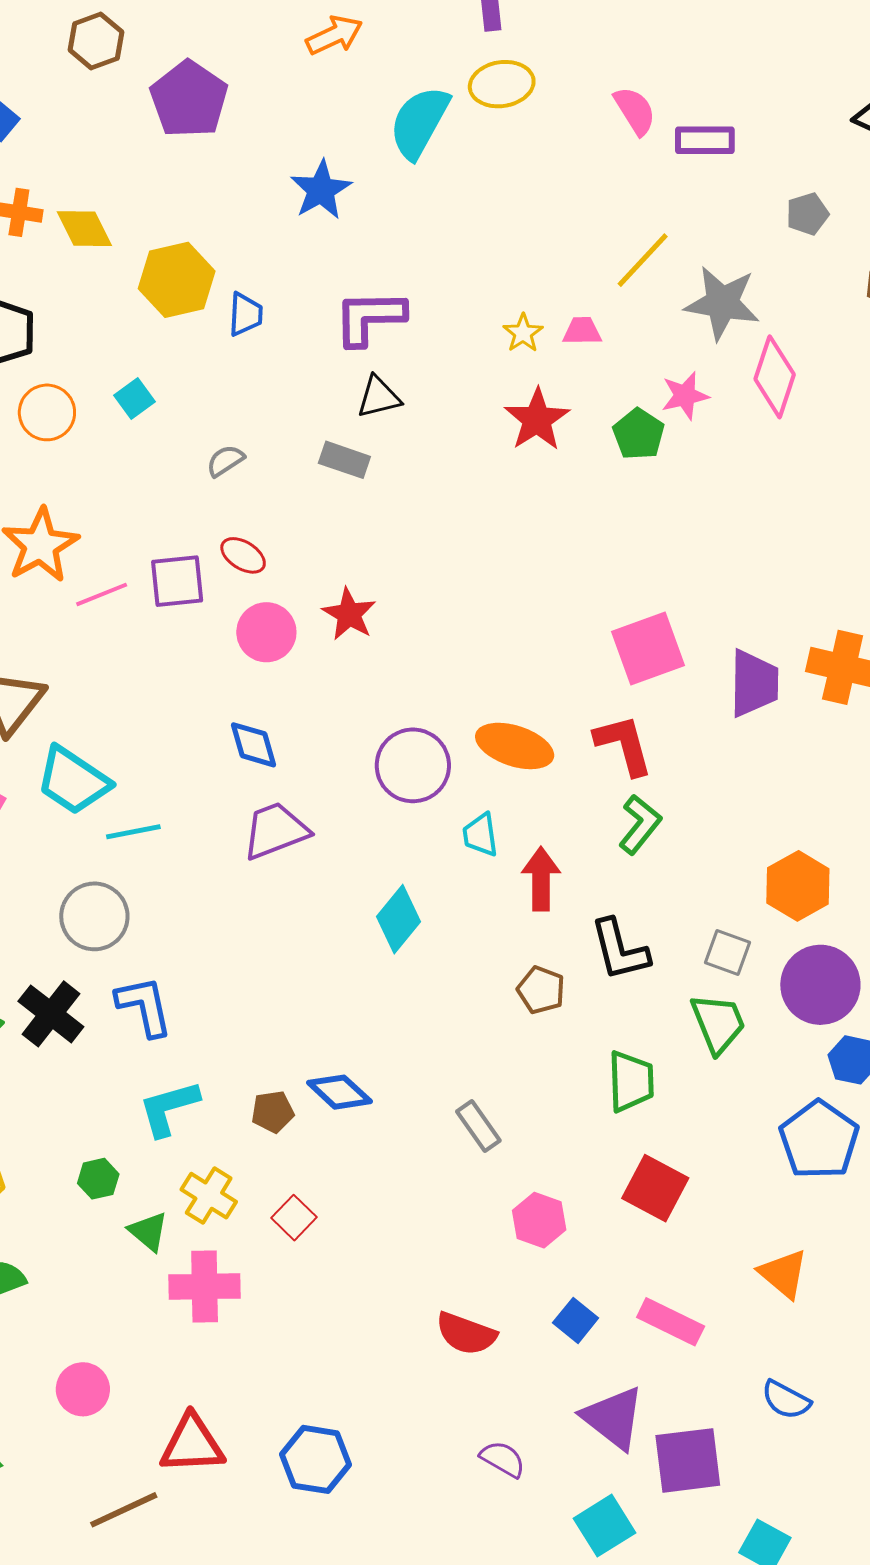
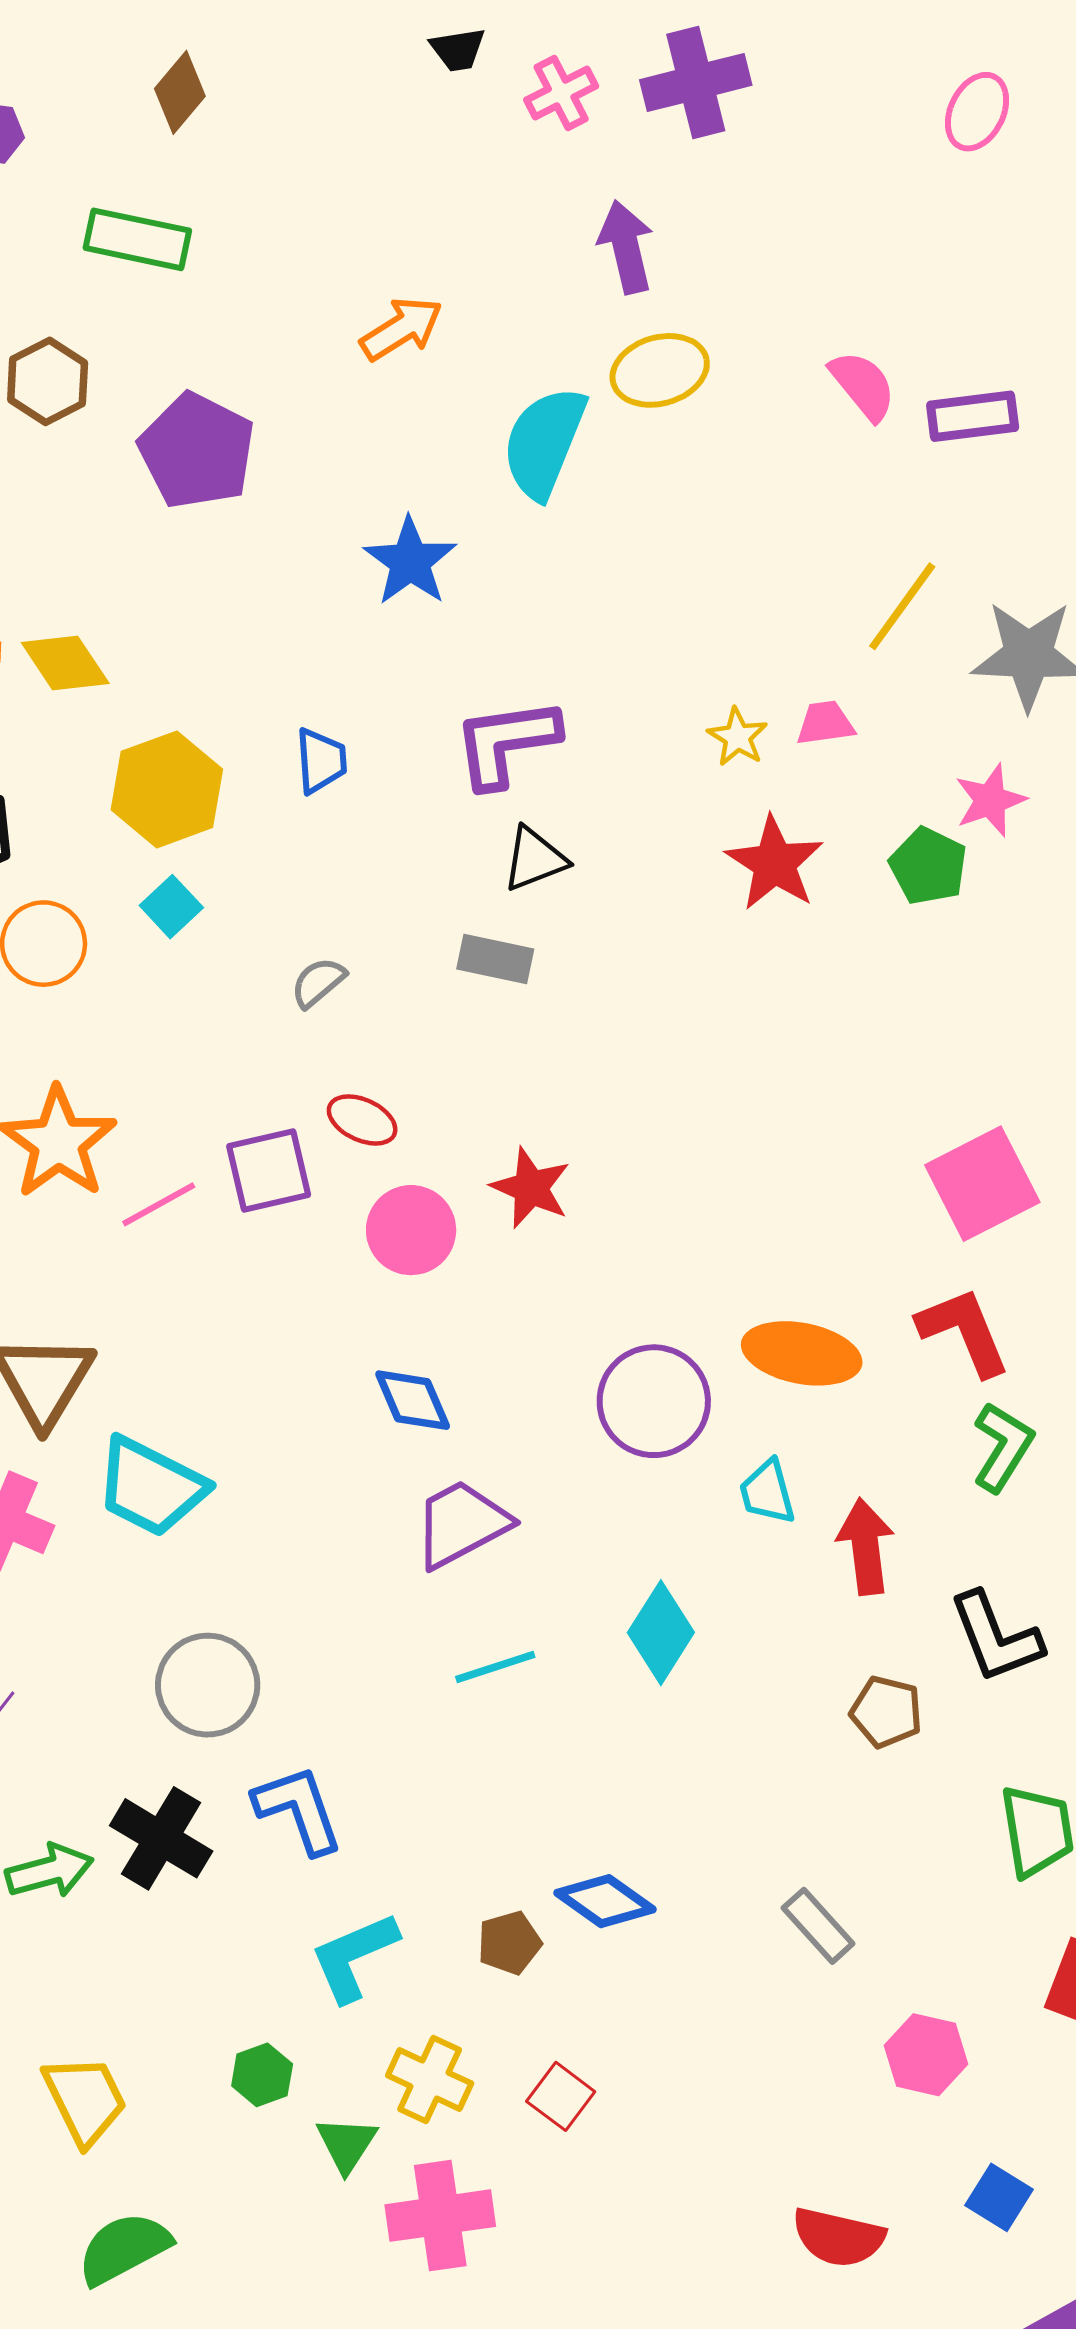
yellow hexagon: (177, 280) -> (167, 789), moved
cyan line: (133, 832) -> (495, 1667), moved
green triangle: (148, 1231) -> (347, 2144), turned 30

